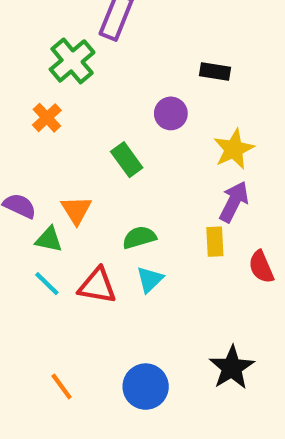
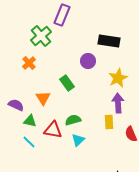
black rectangle: (215, 71) -> (109, 41), size x1.5
purple arrow: (234, 202) -> (118, 103), turned -30
orange triangle: (76, 210) -> (43, 98), moved
red triangle: (97, 286) -> (53, 130), moved

